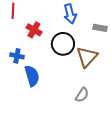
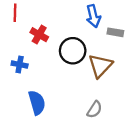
blue arrow: (70, 14) -> (93, 16), moved
blue semicircle: (32, 76) -> (37, 103), moved

